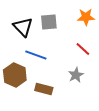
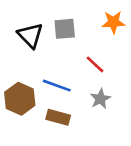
red line: (83, 49) -> (95, 64), moved
blue line: (36, 55) -> (57, 86), moved

